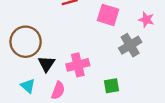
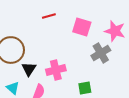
pink star: (146, 20) -> (115, 31), size x1.5

